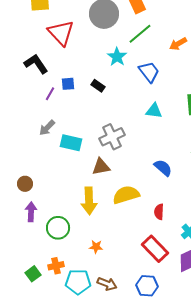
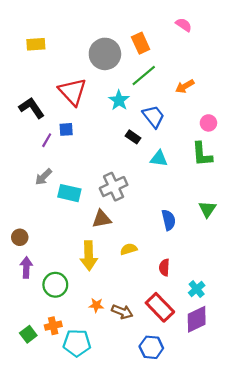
red triangle: (61, 33) -> (73, 92), moved
black rectangle: (98, 86) -> (133, 137), moved
blue semicircle: (163, 168) -> (169, 220), turned 36
yellow semicircle: (126, 195) -> (129, 249), size x0.6
brown arrow: (107, 284) -> (122, 312), moved

